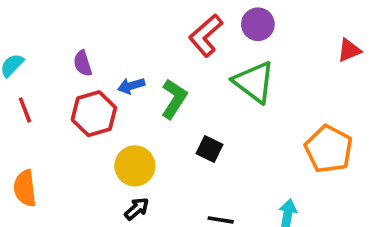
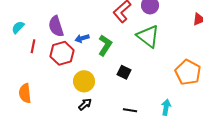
purple semicircle: (83, 63) -> (56, 26), size x1.5
red line: (25, 110) -> (33, 46), moved, turned 32

